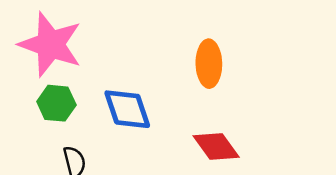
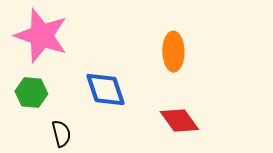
green hexagon: (56, 103) -> (31, 93), moved

